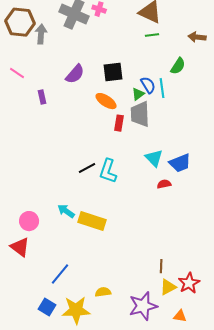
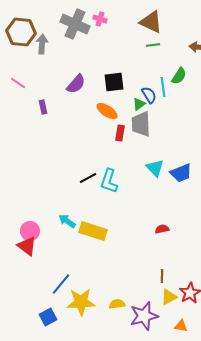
cyan line: (162, 88) -> (163, 87), moved
red semicircle: (164, 184) -> (162, 229), moved
red triangle: (20, 247) -> (27, 246), moved
yellow semicircle: (103, 292) -> (117, 304), moved
blue square: (47, 307) -> (48, 317), turned 30
yellow star: (76, 310) -> (81, 302), moved

